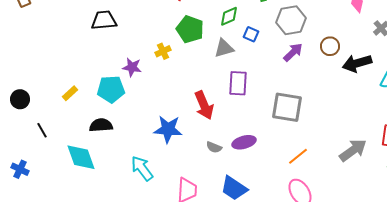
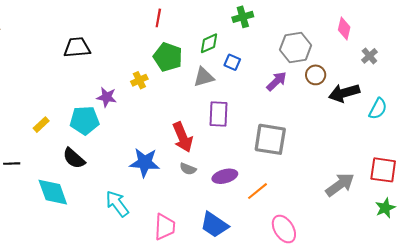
gray hexagon: (291, 20) -> (296, 47), moved
black semicircle: (101, 125) -> (74, 158), turned -135
black line: (42, 130) -> (12, 164), turned -63
gray semicircle: (214, 147) -> (188, 169), moved
orange line: (298, 156) -> (258, 191), moved

